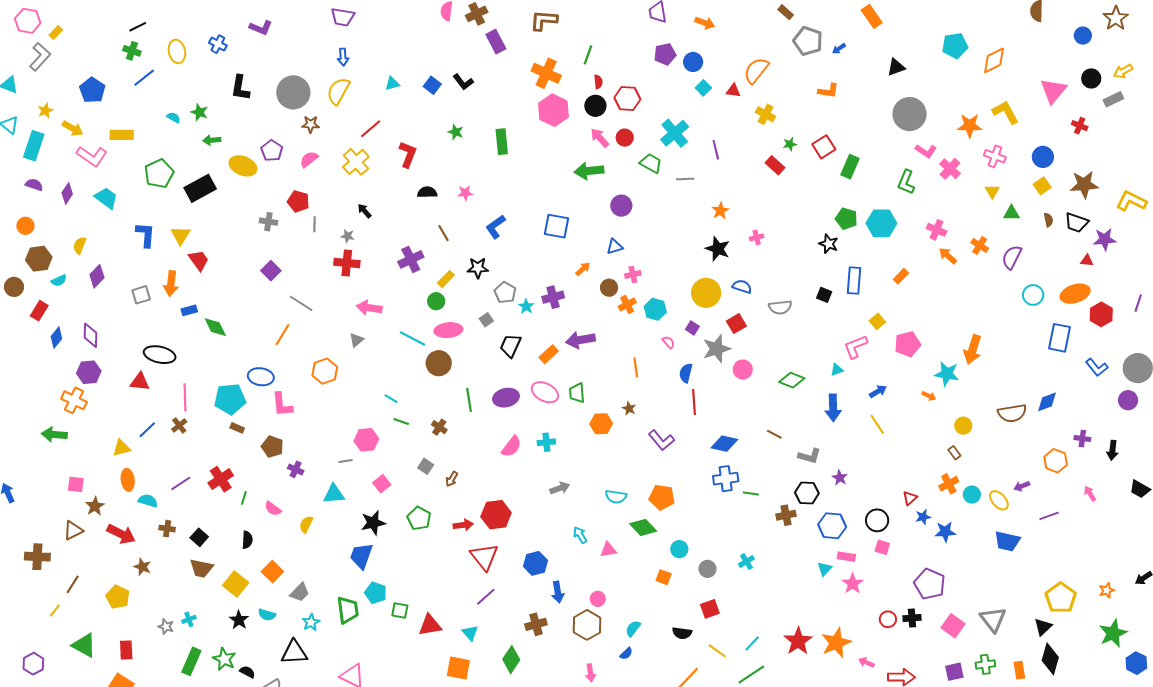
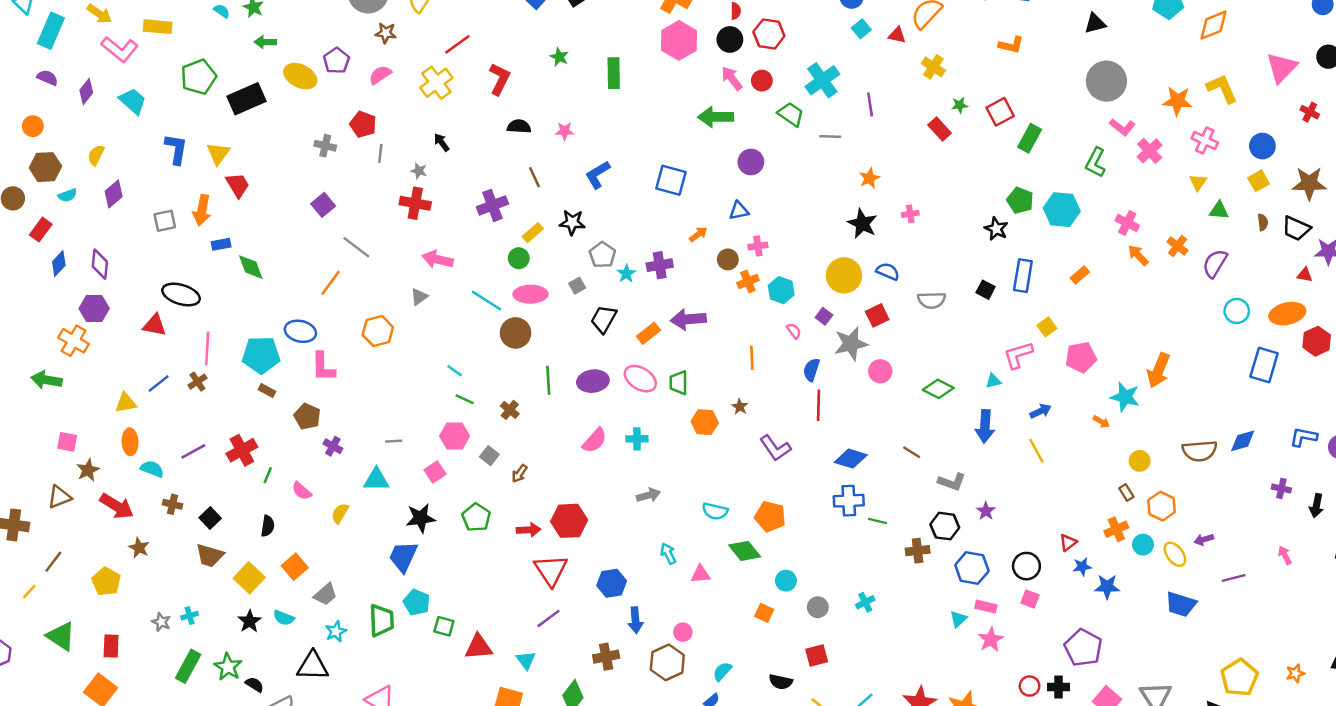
blue L-shape: (1097, 367) -> (1303, 437), moved, turned 135
pink hexagon: (366, 440) -> (455, 436), moved
orange hexagon: (1056, 461) -> (1162, 506), moved

